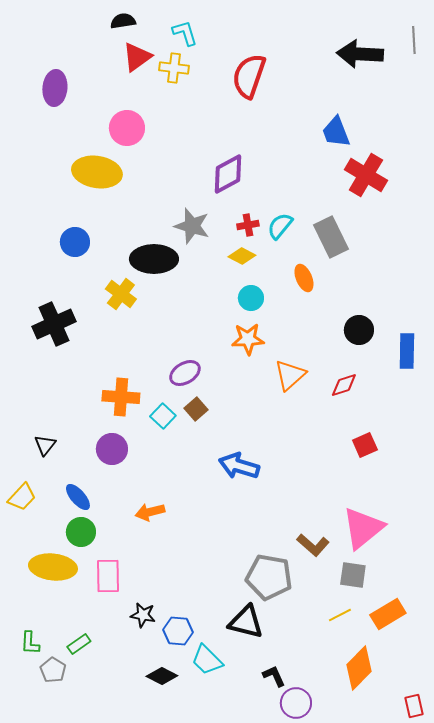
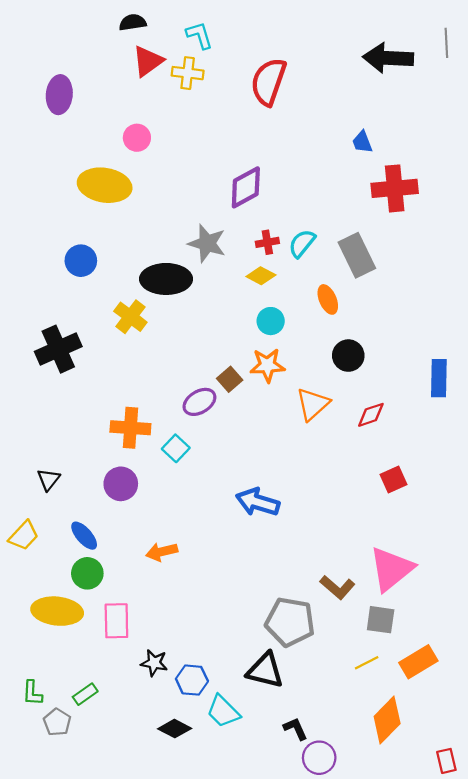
pink circle: (127, 128) -> (137, 138), size x0.7
blue trapezoid: (336, 132) -> (362, 142), size x0.7
red cross: (366, 175) -> (395, 188), turned -36
black circle: (359, 330) -> (348, 356), moved
brown square: (196, 409) -> (230, 379), moved

